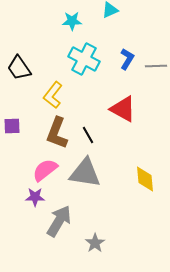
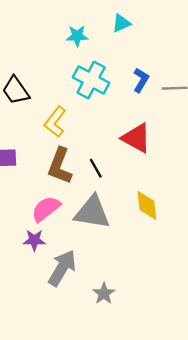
yellow diamond: (145, 179) -> (147, 205), moved

